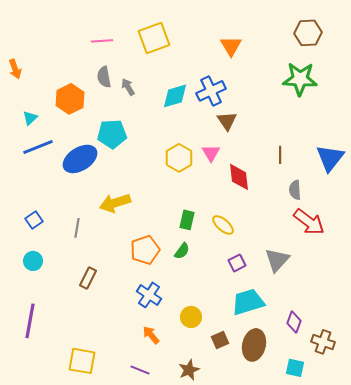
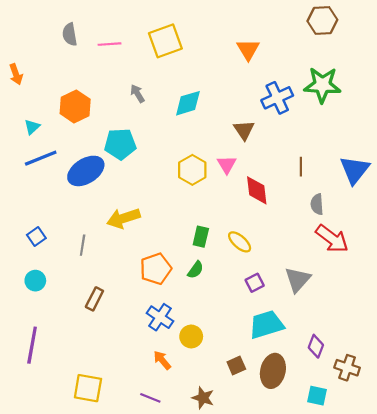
brown hexagon: (308, 33) -> (322, 20), moved
gray semicircle: (104, 77) -> (70, 34), moved
blue cross: (211, 91) -> (277, 98), moved
yellow circle: (191, 317) -> (191, 337), moved
brown star: (189, 370) -> (203, 398), turned -30

